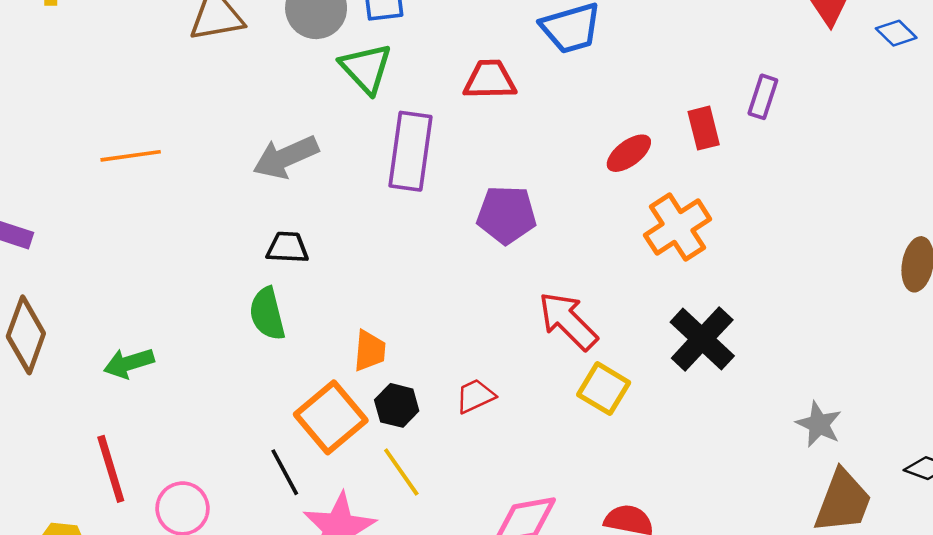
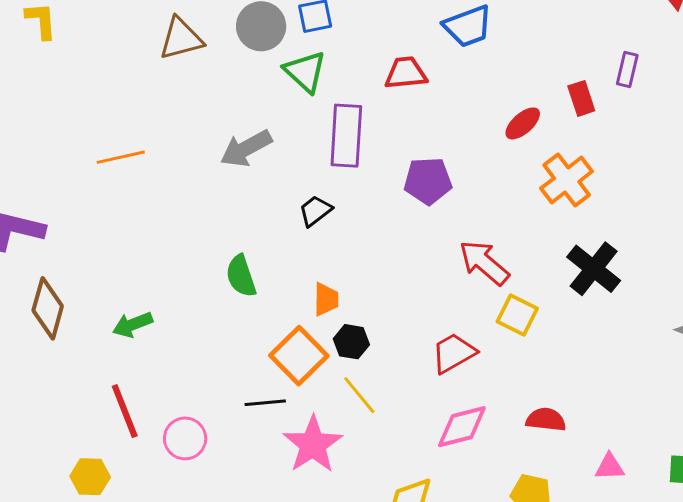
black trapezoid: (287, 248) -> (315, 211), moved, turned -36
red trapezoid: (475, 396) -> (454, 353), moved, size x1.4
black line: (285, 472) -> (265, 403), turned -63

